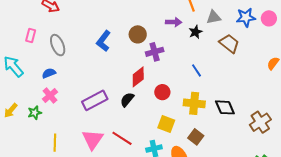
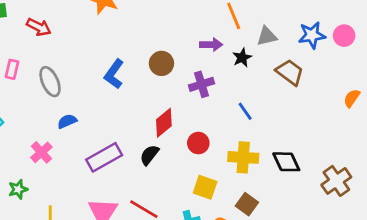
purple cross: (155, 52) -> (201, 84), moved
blue semicircle: (49, 73) -> (67, 121), moved
green star: (35, 113) -> (18, 189), moved

